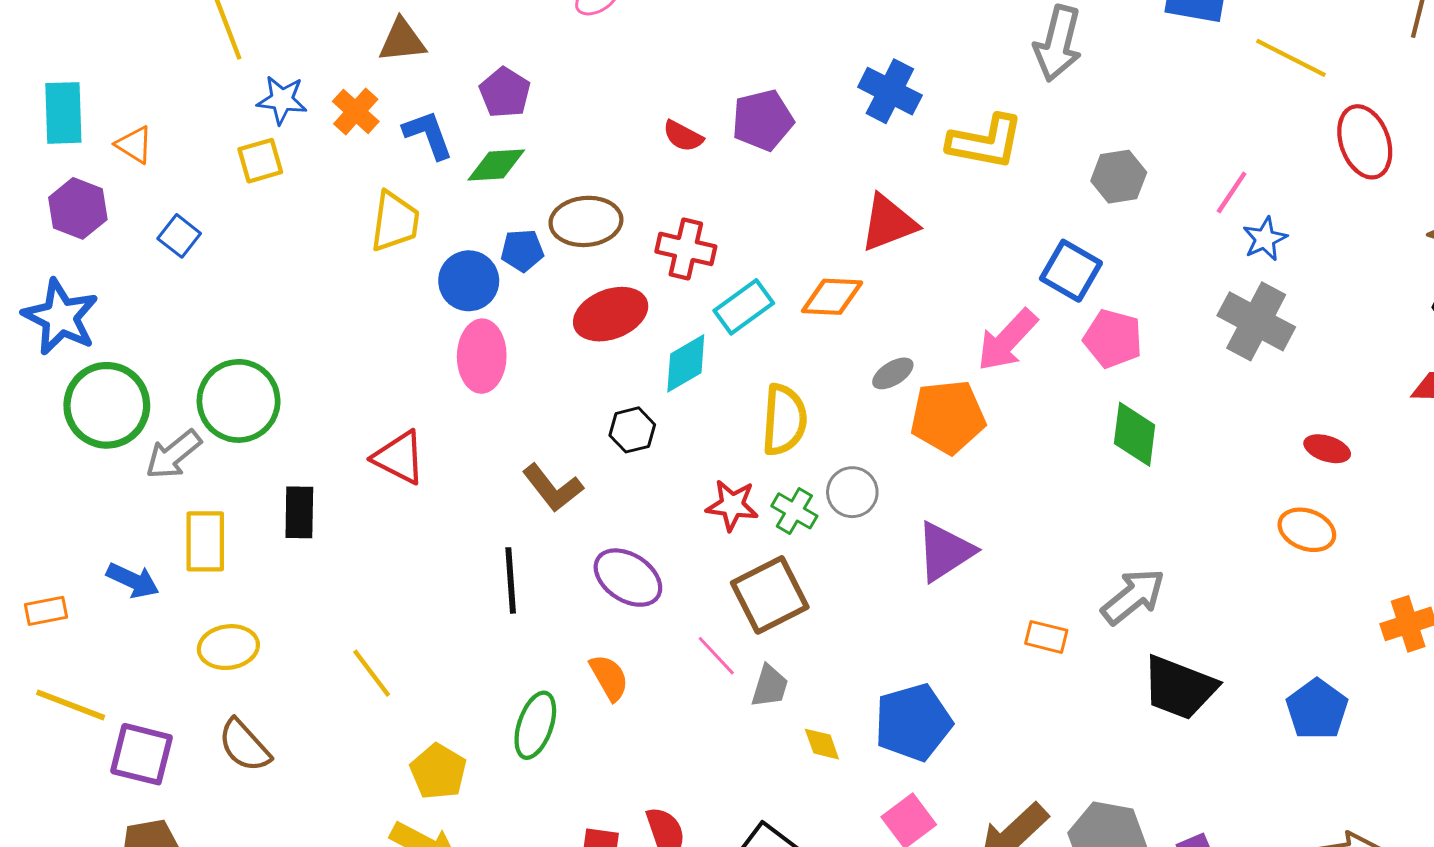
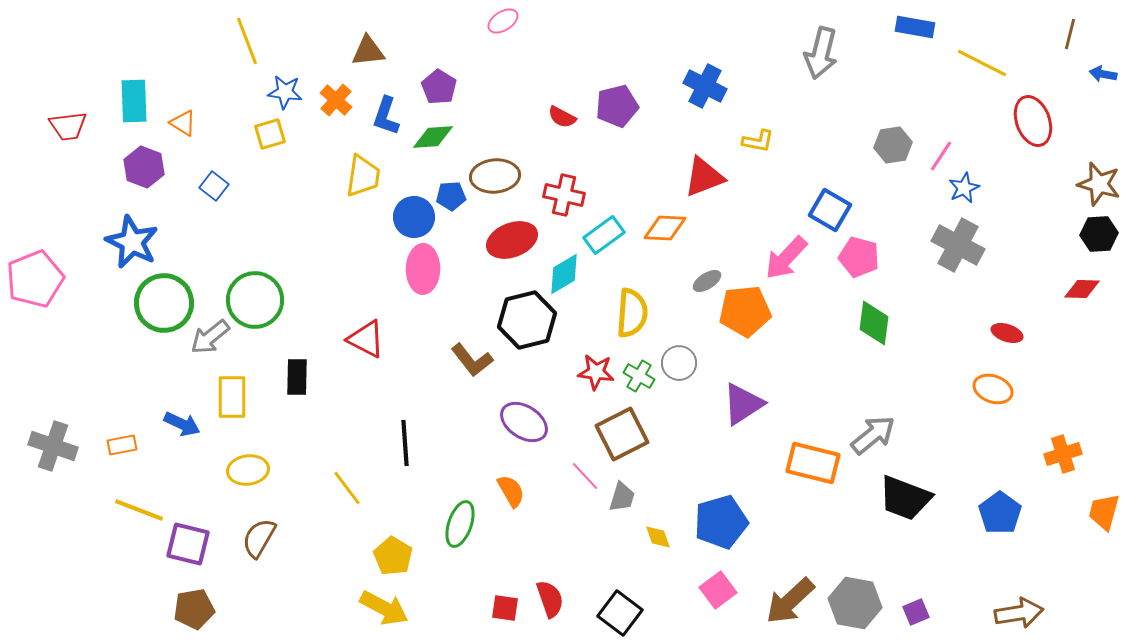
blue L-shape: (428, 135) -> (386, 116), turned -141
yellow L-shape: (985, 142) -> (758, 141), moved, size x0.6
gray hexagon: (1119, 177) -> (893, 145), moved
black hexagon: (632, 430) -> (527, 320), size x1.8
black line: (511, 580) -> (405, 443), moved
orange rectangle: (1046, 637) -> (813, 463), size x1.8
brown semicircle: (244, 745) -> (259, 538), turned 72

